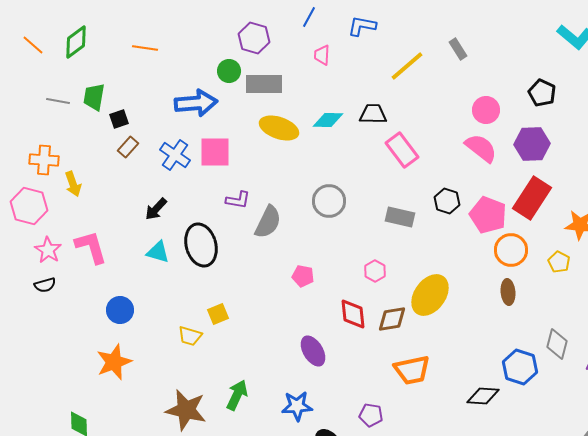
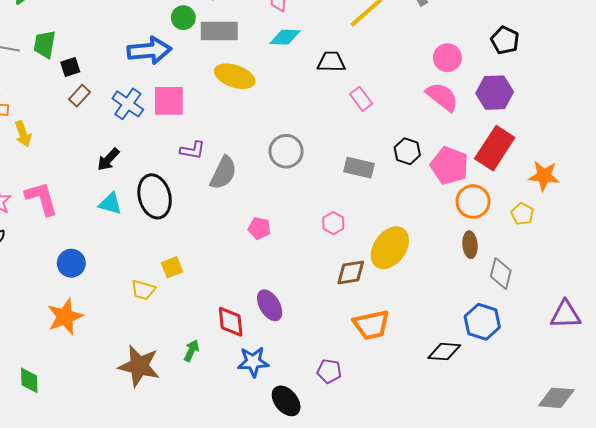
cyan diamond: (328, 120) -> (285, 37), moved
pink rectangle: (402, 150) -> (361, 99), size x0.7
red diamond: (353, 314) -> (231, 322), moved
gray diamond: (557, 344) -> (501, 273), moved
green arrow: (237, 395) -> (192, 351), size x0.7

